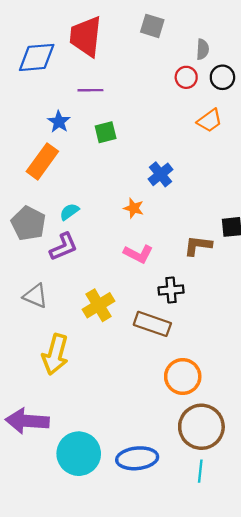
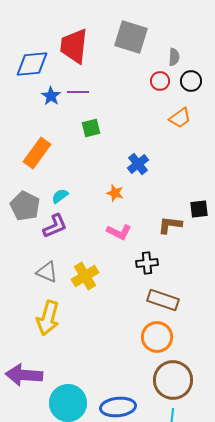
gray square: (152, 26) -> (131, 37), size x1.6
blue star: (59, 122) -> (51, 96), moved
gray triangle: (35, 296) -> (47, 272), moved
brown rectangle: (152, 324) -> (163, 300), moved

